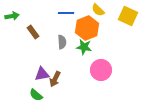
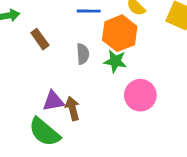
brown arrow: (55, 79) -> (72, 108), turned 140
green semicircle: (36, 95) -> (44, 132), size x1.6

